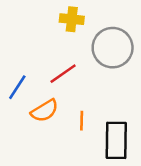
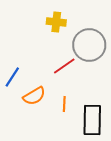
red line: (63, 74) -> (64, 66), moved

